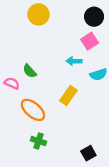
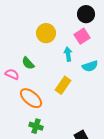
yellow circle: (39, 14) -> (46, 33), moved
cyan arrow: (74, 61) -> (68, 54), turned 80

